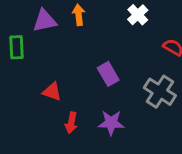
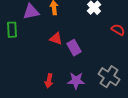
red triangle: (52, 92) -> (56, 39), moved
gray cross: (160, 92) -> (109, 77), moved

